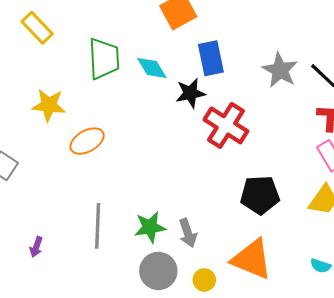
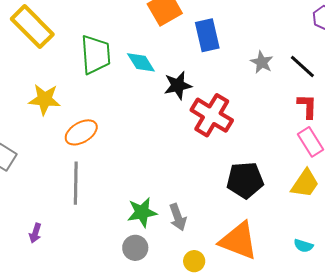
yellow rectangle: (37, 28) -> (32, 27), size x1.4
blue rectangle: (211, 58) -> (207, 35), moved
gray star: (280, 70) -> (262, 62), size x0.7
gray line: (98, 226) -> (76, 183), moved
gray circle: (158, 271) -> (135, 248), moved, size x0.7

